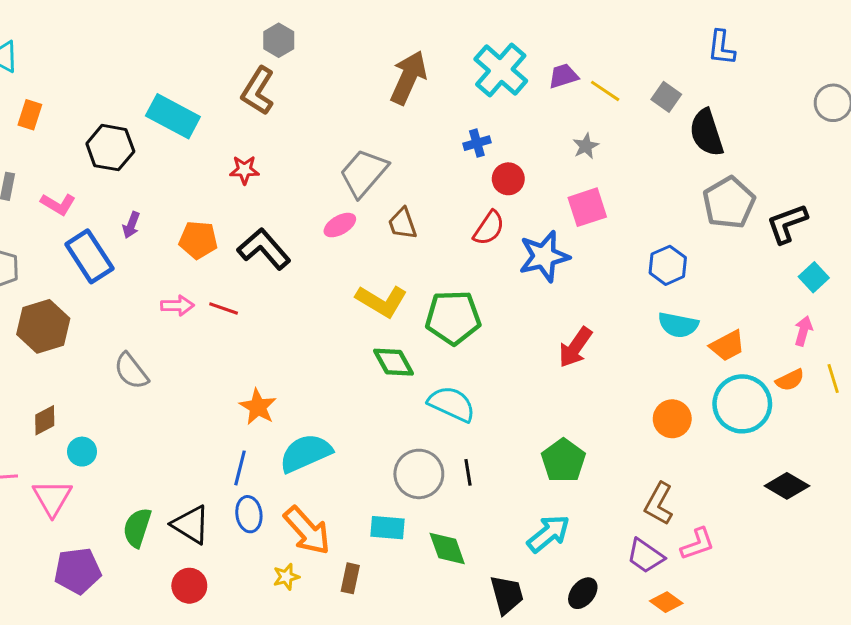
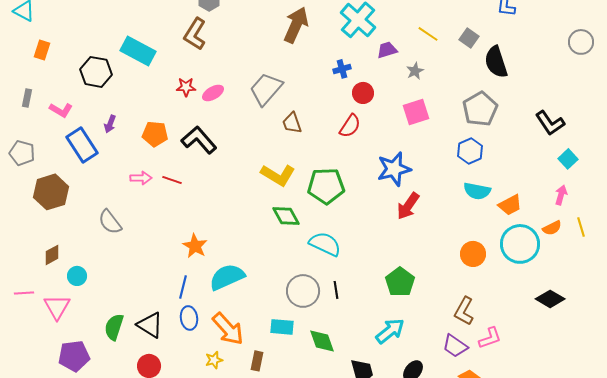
purple trapezoid: (563, 76) -> (387, 50), moved
gray pentagon: (729, 203) -> (480, 109), moved
black L-shape: (787, 224) -> (550, 123), turned -104
pink ellipse: (340, 225) -> (213, 93), moved
blue star: (544, 256) -> (394, 169), moved

